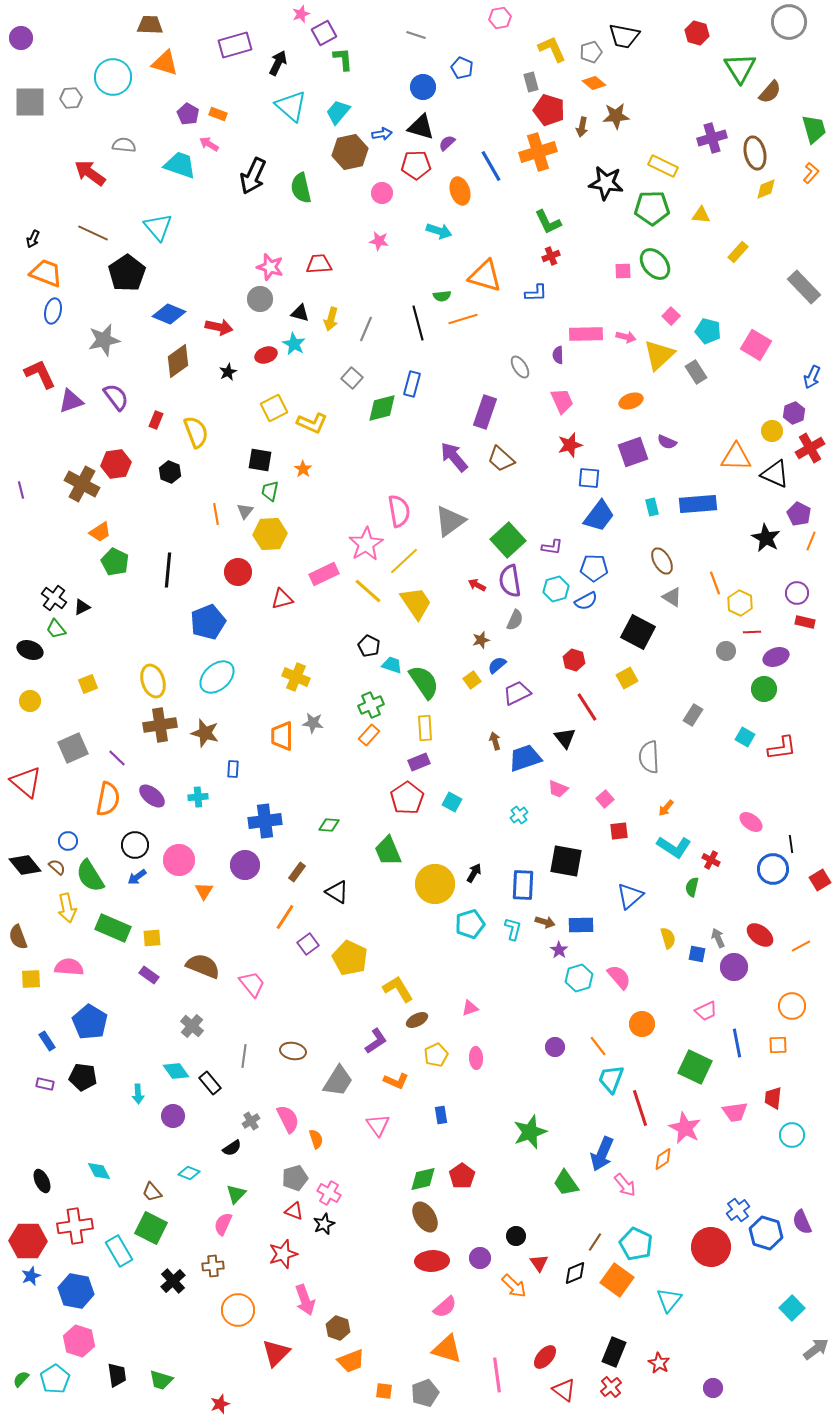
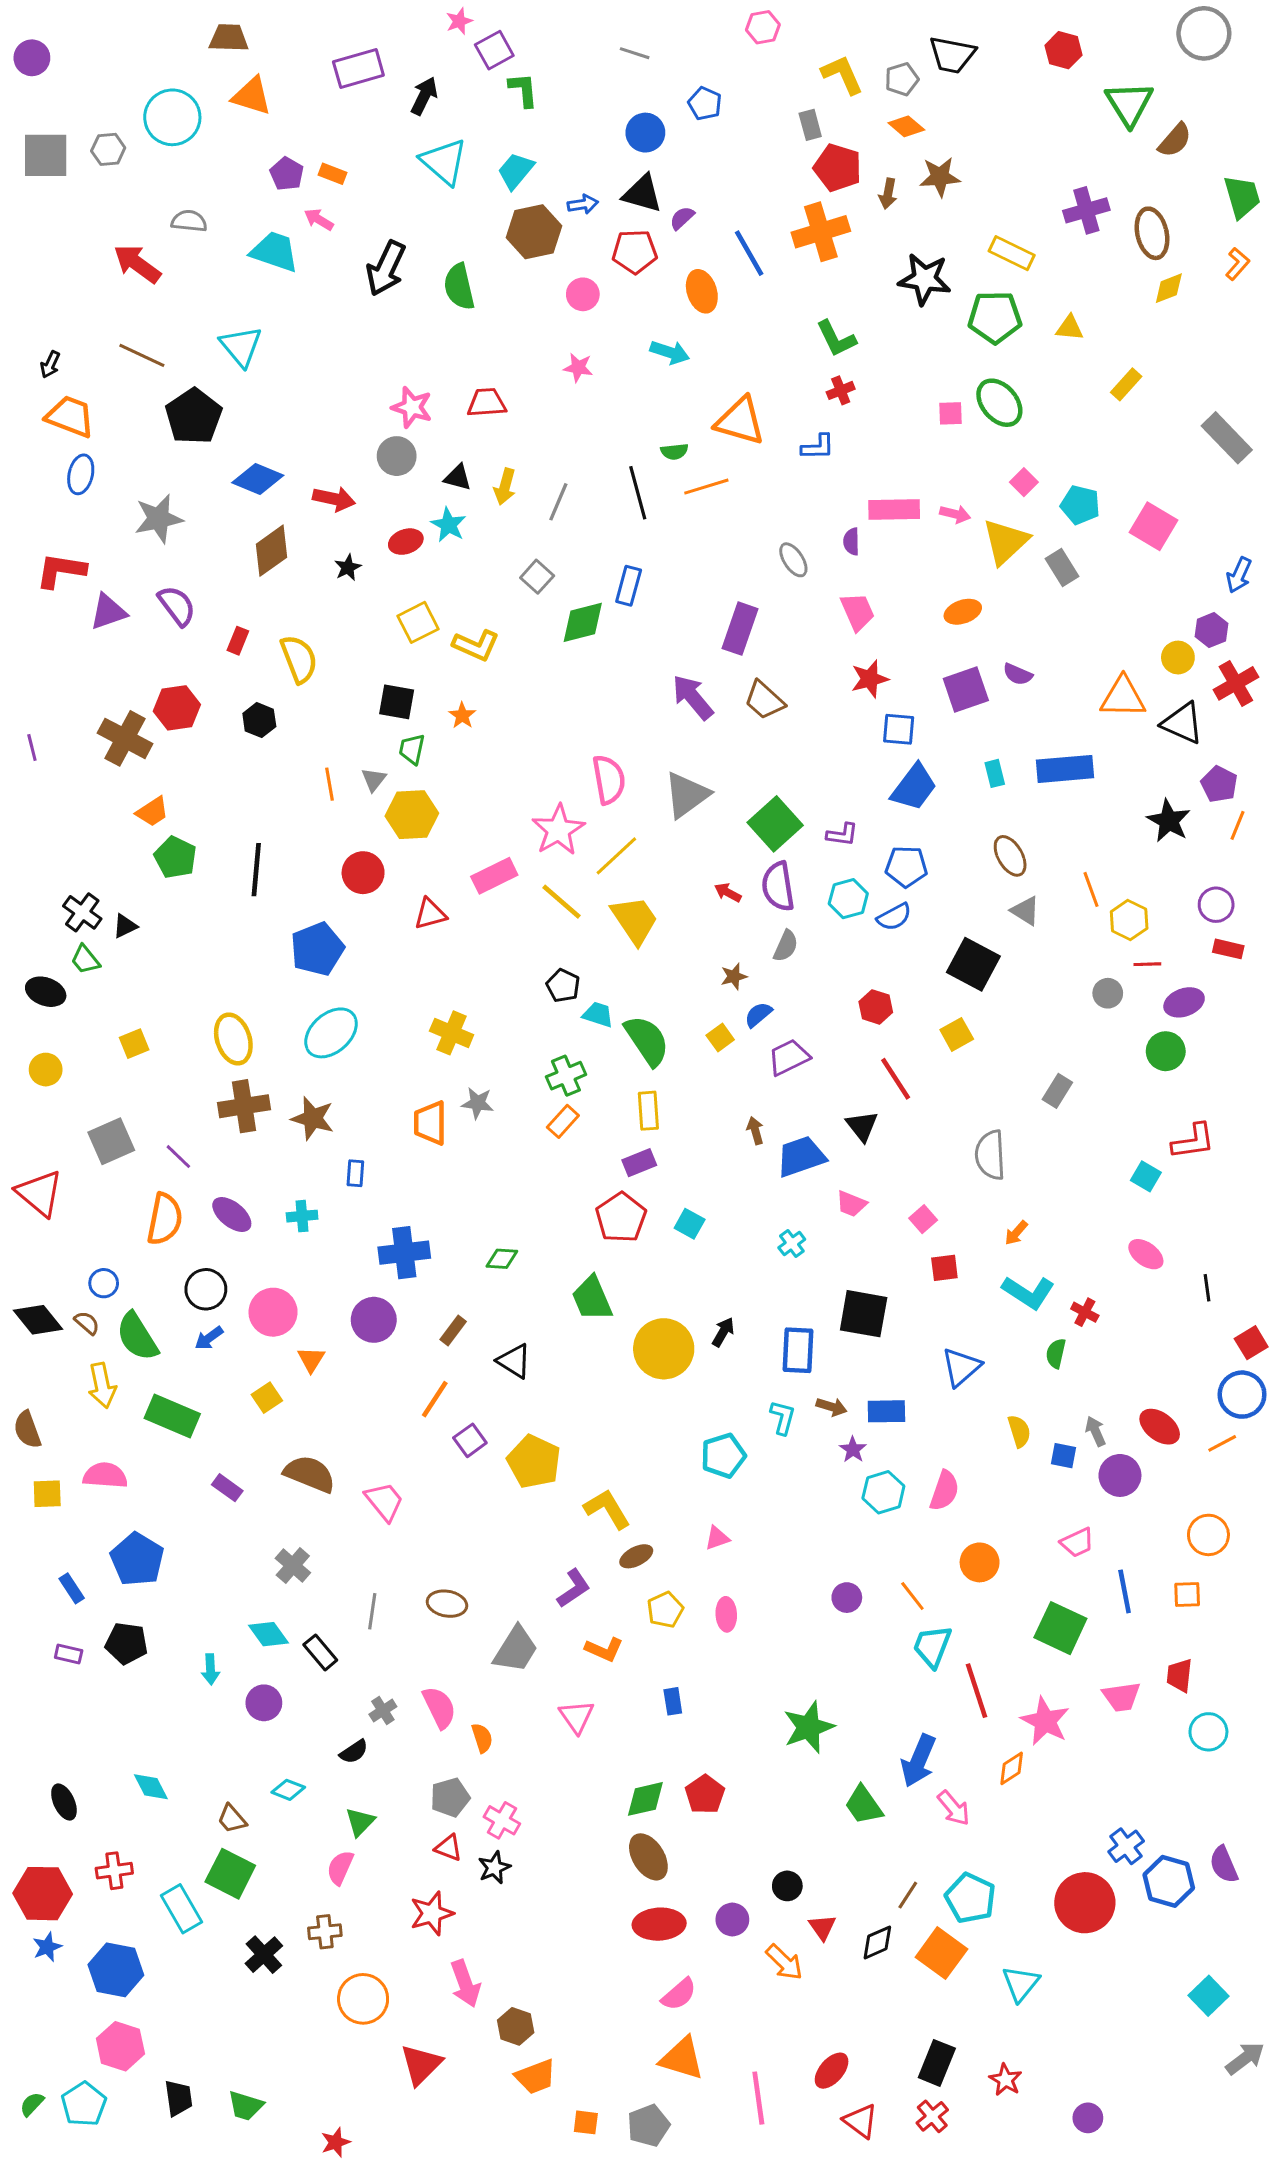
red L-shape: (40, 374) -> (61, 571), turned -56
cyan square: (745, 737) -> (1146, 1176), moved
blue circle: (773, 869) -> (1242, 1395), moved
cyan pentagon: (470, 924) -> (723, 1456), moved
yellow square: (152, 938) -> (267, 1398), moved, turned -30
pink semicircle: (619, 977) -> (944, 1491), turned 60
red cross: (75, 1226) -> (114, 1871), size x0.7

